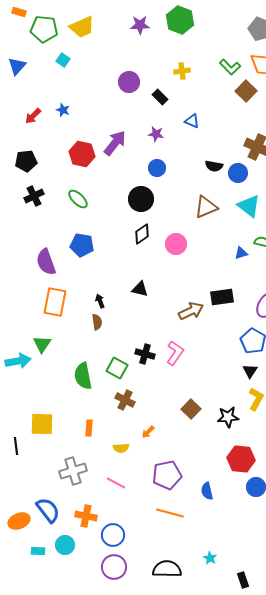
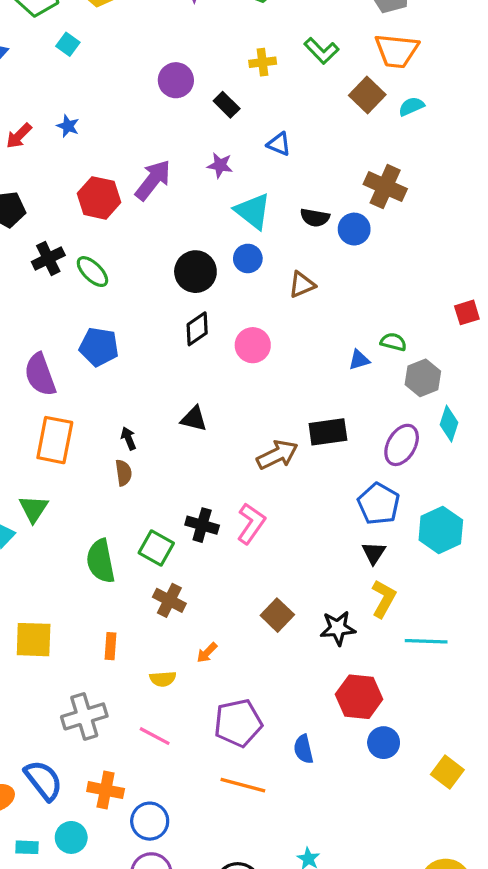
green L-shape: (230, 67) -> (321, 51), moved
blue circle: (157, 168) -> (248, 258), moved
black cross: (34, 196) -> (48, 258), moved
cyan triangle: (249, 206) -> (253, 211), moved
brown triangle: (206, 207) -> (302, 285), size x0.7

